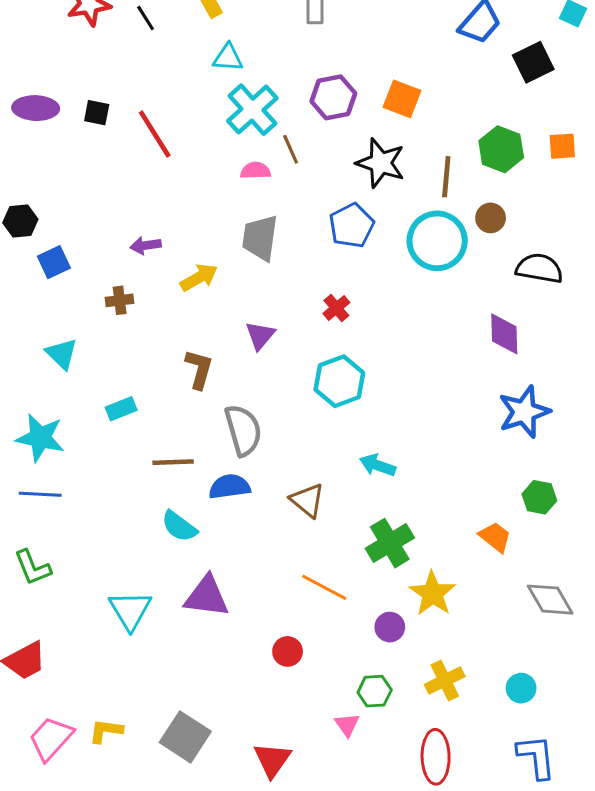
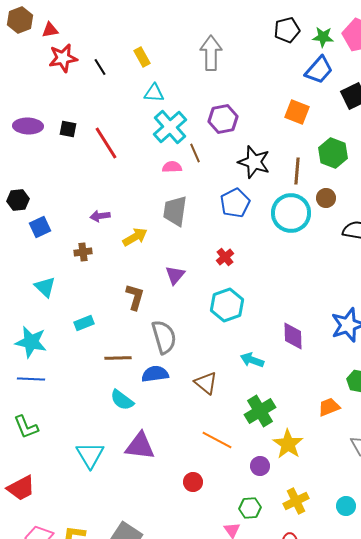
orange square: (402, 99) -> (297, 112), moved
purple diamond: (504, 334) -> (293, 336), moved
orange trapezoid: (495, 537) -> (329, 407), turned -60

